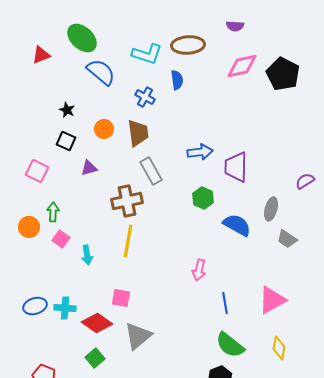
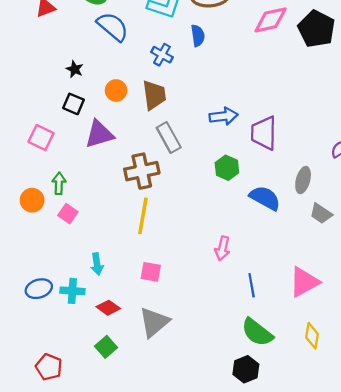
purple triangle: (89, 168) -> (99, 134), size x1.6
cyan arrow: (87, 255) -> (97, 264), moved
pink square: (121, 298) -> (151, 272), moved
red diamond: (97, 323) -> (108, 308), size x0.7

